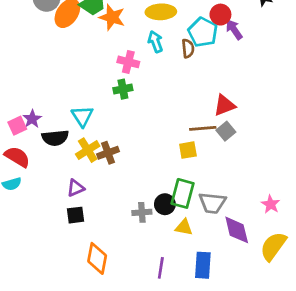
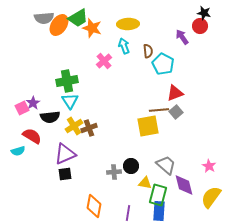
red circle: (220, 15) -> (200, 26), moved
cyan pentagon: (203, 32) -> (163, 64), moved
pink cross: (128, 62) -> (104, 61), turned 35
green cross: (123, 89) -> (67, 81), moved, size x1.5
yellow square: (188, 150) -> (148, 126), size x1.6
red semicircle: (17, 157) -> (32, 136), moved
purple triangle: (75, 188) -> (65, 154), size x1.6
green rectangle: (183, 193) -> (158, 195), moved
gray trapezoid: (212, 203) -> (166, 165), turned -145
orange diamond: (97, 258) -> (94, 206), moved

